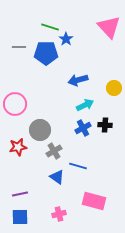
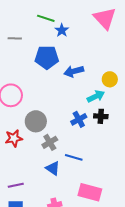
blue pentagon: (46, 53) -> (47, 57), moved
cyan arrow: (85, 105) -> (96, 96), moved

